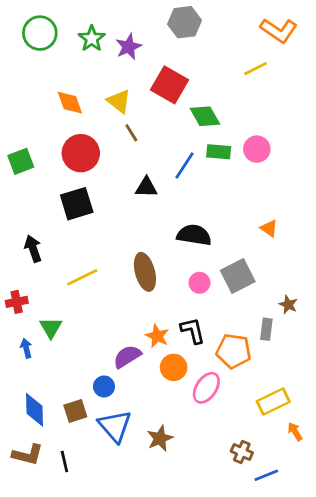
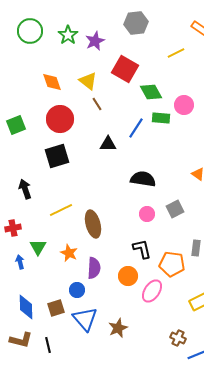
yellow line: (255, 69) -> (176, 53), moved
pink circle: (257, 149) -> (184, 105), moved
brown ellipse: (145, 272) -> (93, 224), moved
gray square: (238, 276) -> (175, 209), size x0.7
orange star: (157, 336) -> (69, 253), moved
purple semicircle: (127, 356) -> (94, 268), turned 125

